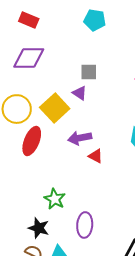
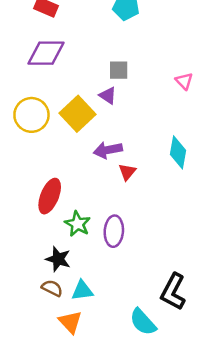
red ellipse: (32, 141) -> (50, 196), moved
red triangle: (96, 156) -> (127, 172), turned 42
purple ellipse: (85, 225) -> (114, 231), moved

